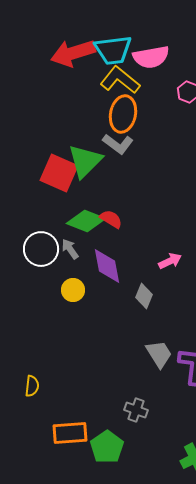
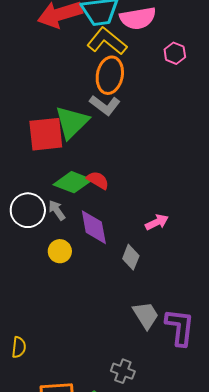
red square: (59, 173) -> (46, 134), turned -30

